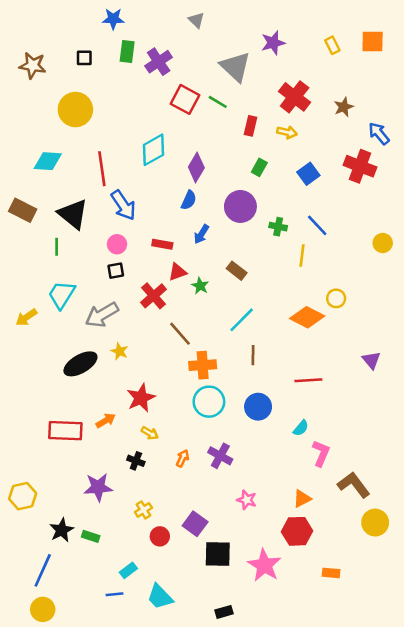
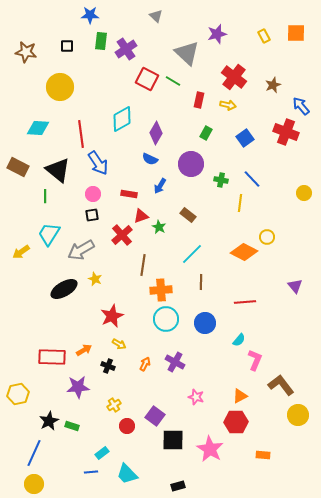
blue semicircle: (189, 200) -> (150, 159), turned 91
brown line: (180, 334) -> (143, 265), turned 50
orange arrow: (106, 421) -> (84, 350), moved
red rectangle: (65, 431) -> (52, 357), moved

